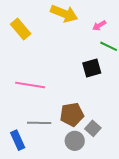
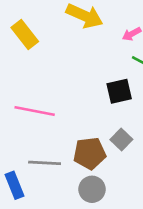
gray square: (93, 128) -> (121, 139), moved

